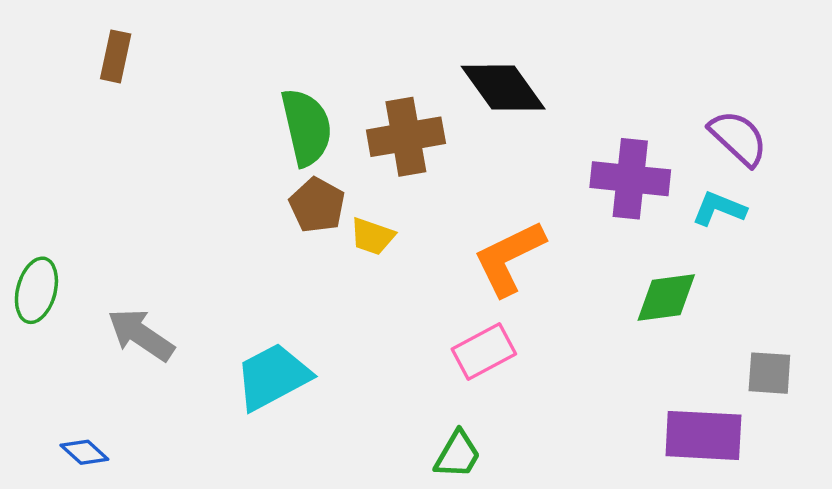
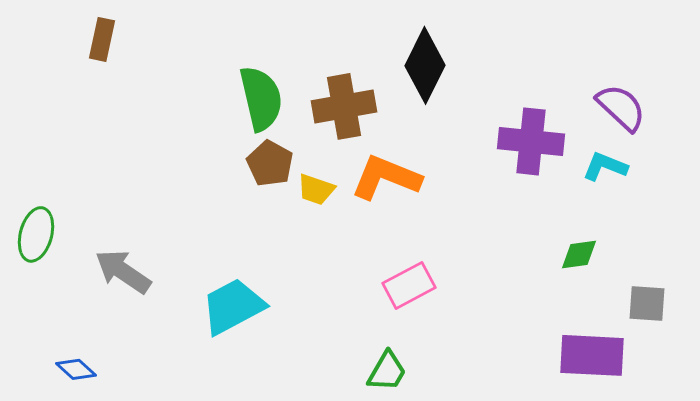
black diamond: (503, 88) -> (425, 65), turned 62
orange L-shape: (509, 258) -> (386, 177), moved, turned 48
green diamond: (666, 297) -> (579, 254), moved, size x0.7

